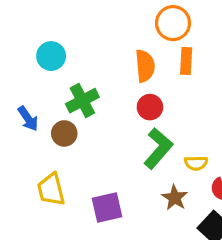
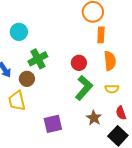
orange semicircle: (145, 66) -> (110, 61), moved
yellow semicircle: (196, 163) -> (112, 89), moved
yellow trapezoid: (51, 189) -> (17, 101), moved

